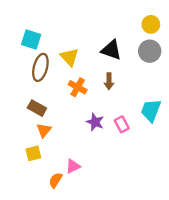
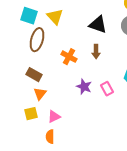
yellow triangle: (69, 57) -> (55, 17), moved
pink triangle: (73, 166) -> (54, 117), moved
orange semicircle: (56, 180) -> (50, 137), turned -32

